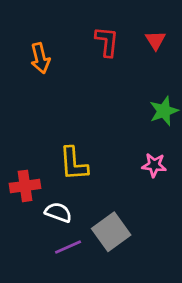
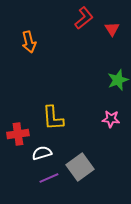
red L-shape: (107, 42) -> (84, 18), moved, turned 45
white semicircle: (58, 212) -> (42, 153), turned -36

